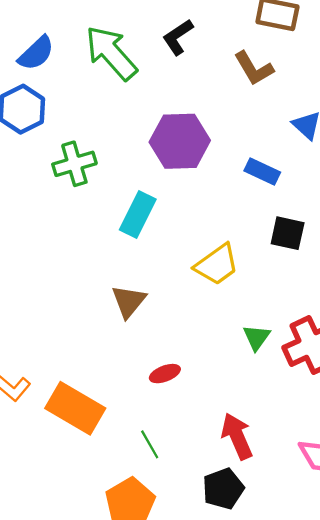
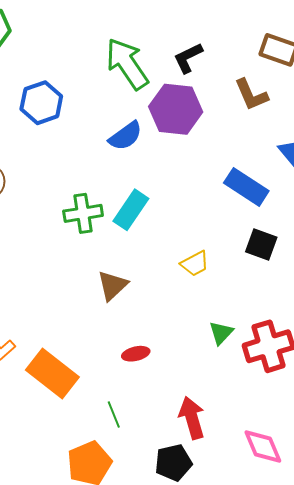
blue semicircle: (36, 53) -> (126, 136), moved
purple hexagon: (180, 141) -> (176, 109), moved
green cross: (74, 164) -> (83, 213), moved
blue rectangle: (262, 172) -> (246, 187), size x1.4
yellow trapezoid: (217, 265) -> (195, 264), size x0.7

